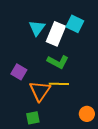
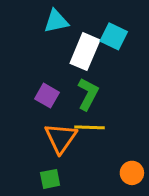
cyan triangle: (37, 28) -> (56, 21), moved, turned 42
green L-shape: (58, 62) -> (88, 94), turned -90
purple square: (19, 72) -> (47, 96), moved

